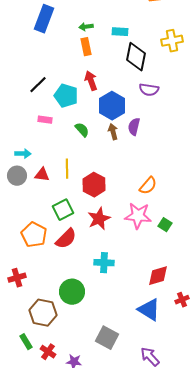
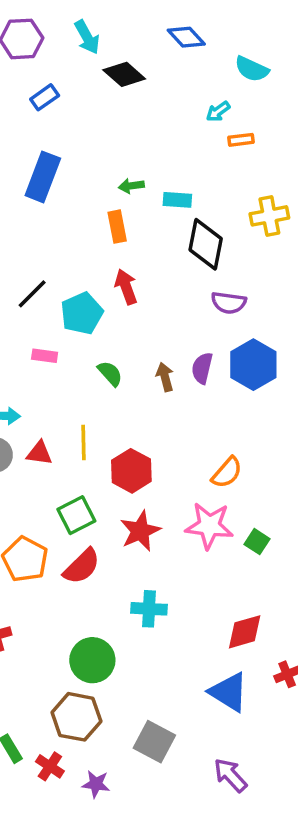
green arrow: (86, 27) -> (131, 186), moved
cyan pentagon: (66, 96) -> (82, 313), turned 30
blue hexagon: (112, 106) -> (253, 365), moved
brown hexagon: (43, 313) -> (76, 717), moved

